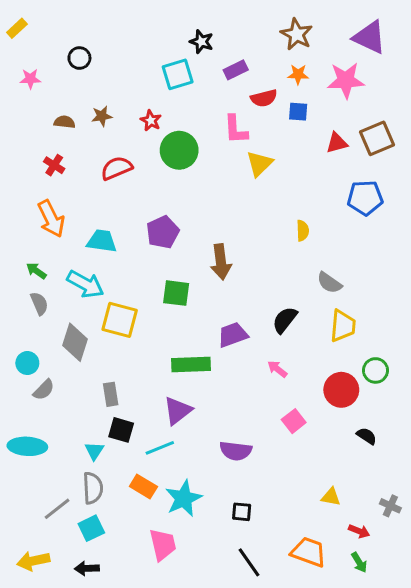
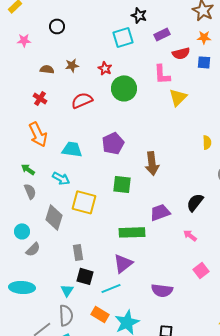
cyan arrow: (85, 284) -> (61, 178), size x0.7

